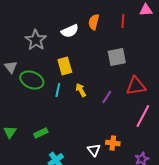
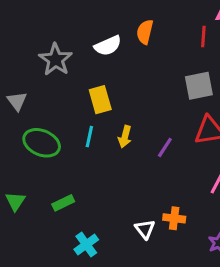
red line: (123, 21) -> (203, 36), moved
gray square: (117, 57) -> (199, 86), moved
green ellipse: (32, 80) -> (42, 143), moved
yellow arrow: (81, 90) -> (125, 137), turned -136

